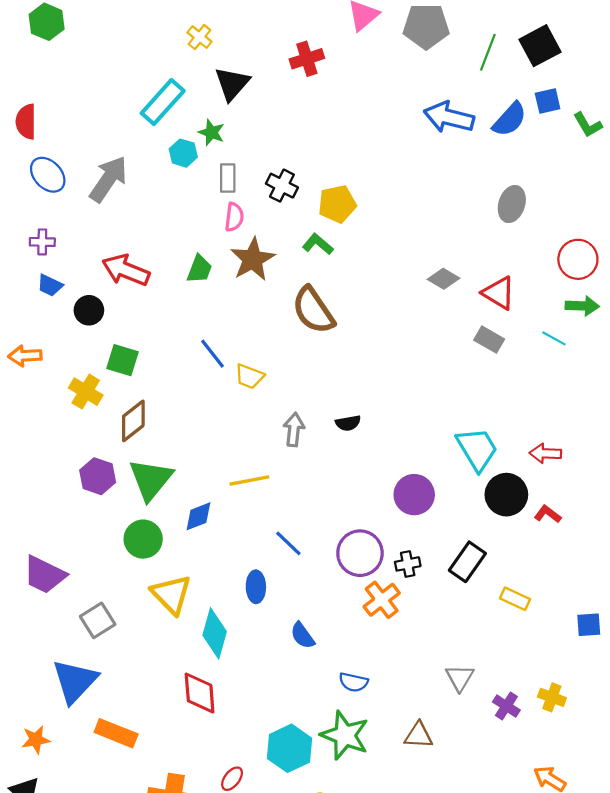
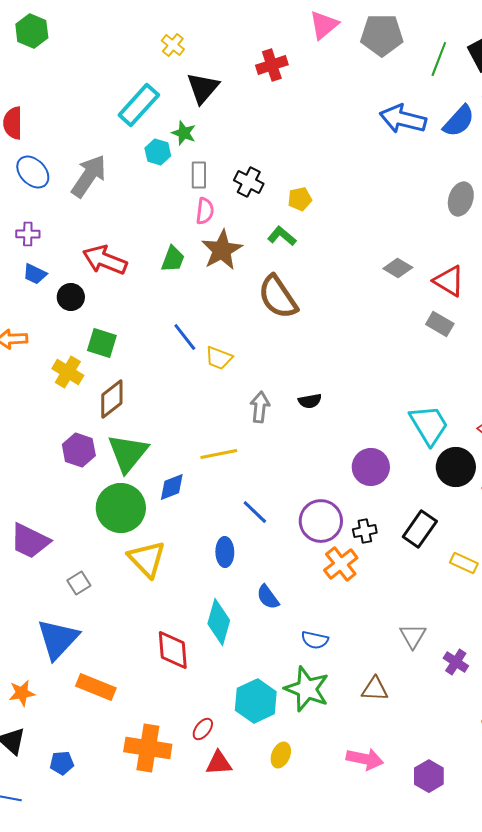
yellow pentagon: (337, 204) -> (300, 199), size x0.7
green circle: (143, 539) -> (121, 508), size x1.4
gray square: (98, 620) -> (79, 583), size x0.7
cyan diamond: (215, 633) -> (219, 622), moved

